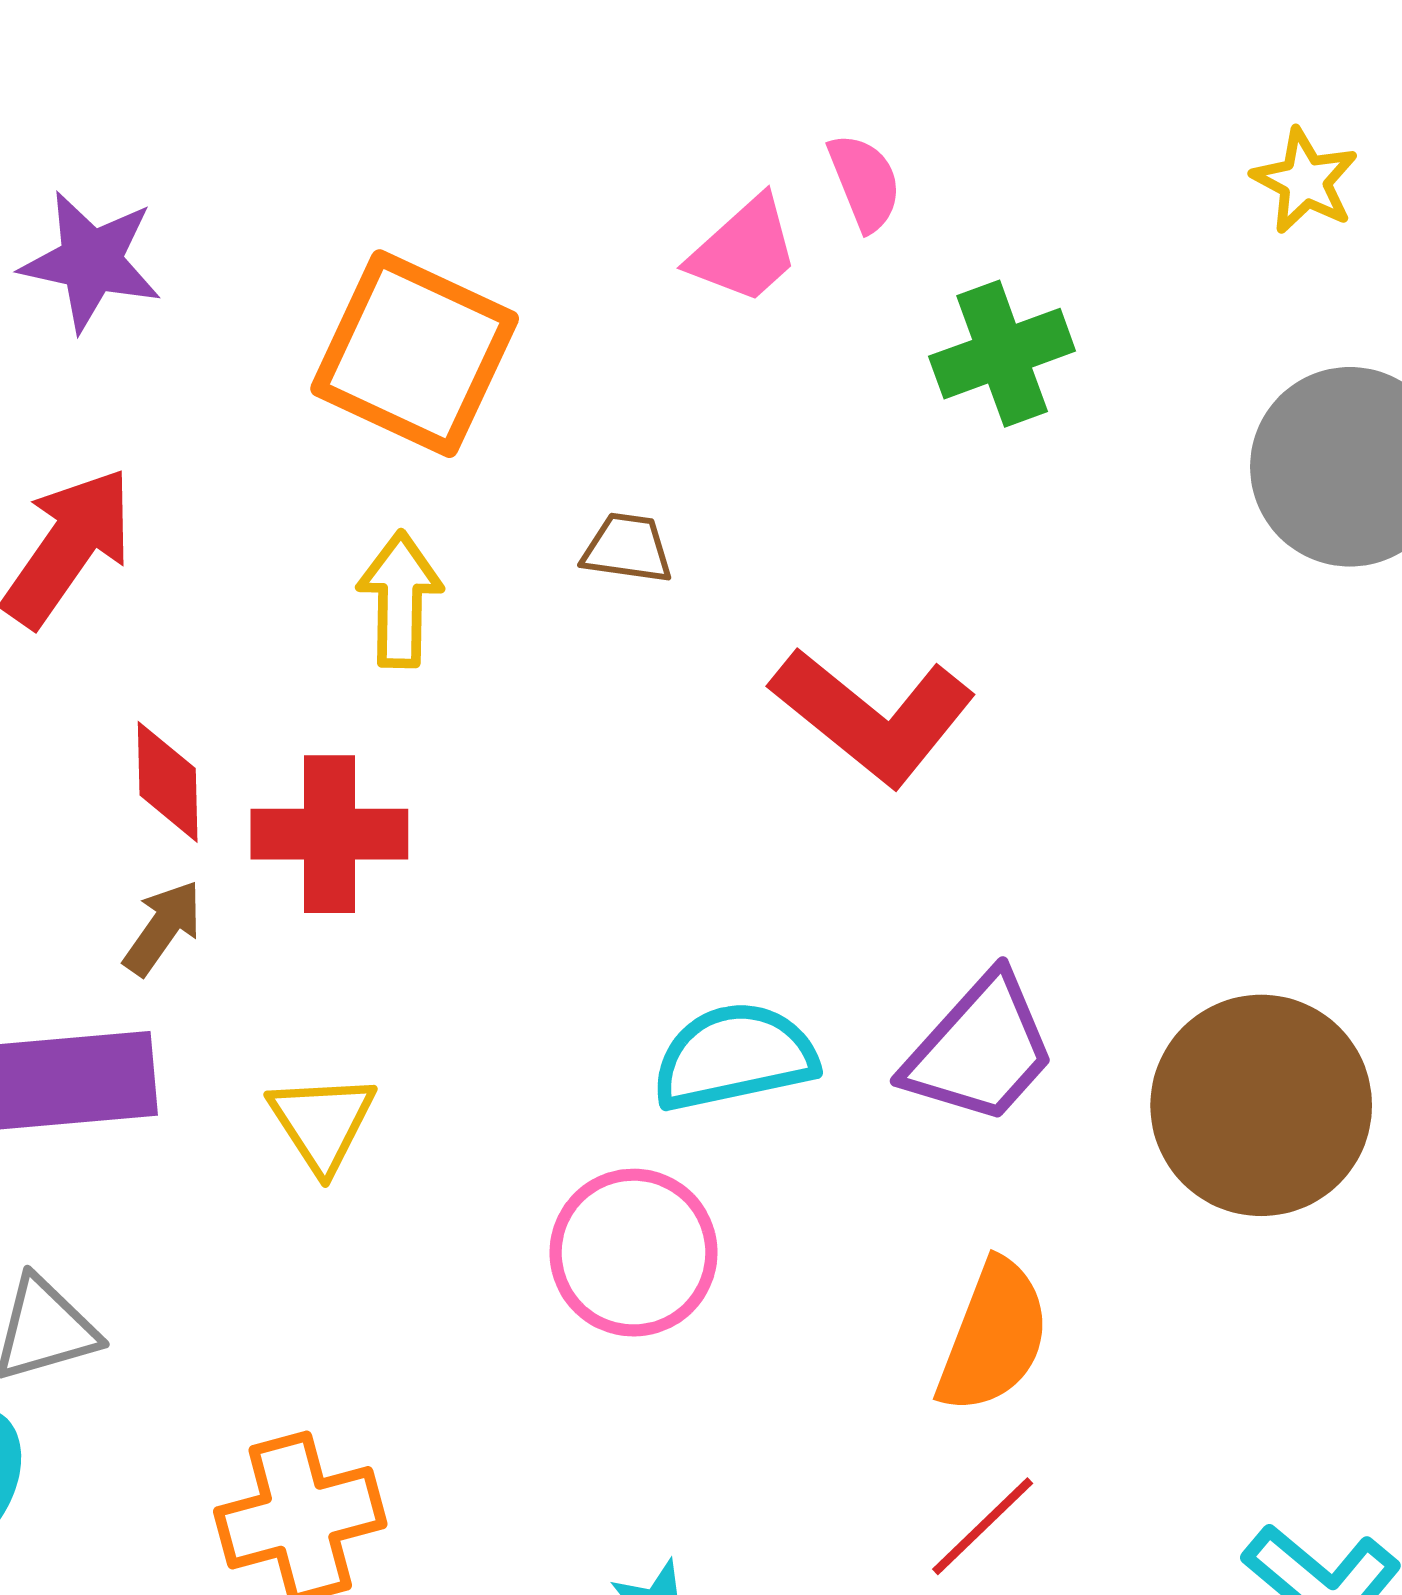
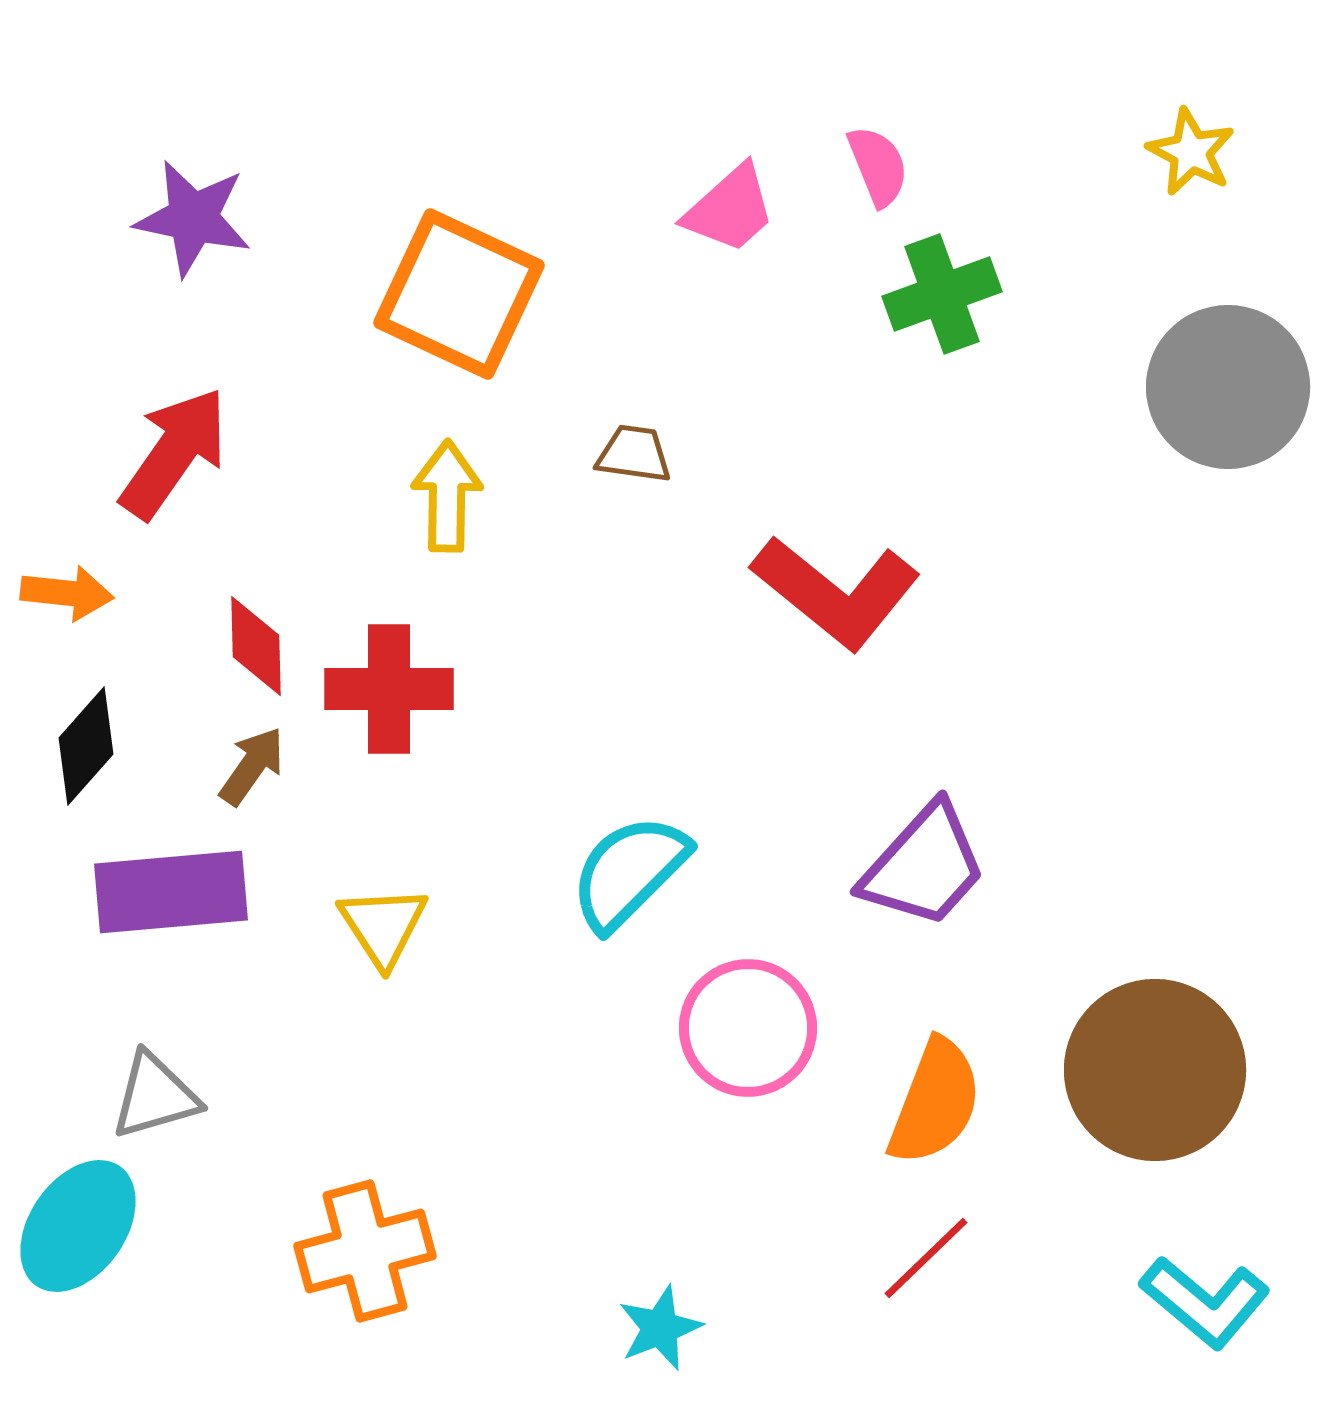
pink semicircle: (865, 182) -> (878, 166), moved
cyan semicircle: (734, 1057) -> (629, 872), moved, turned -33
brown circle: (1261, 1105) -> (1155, 1070), moved
pink circle: (634, 1253) -> (748, 1028), moved

